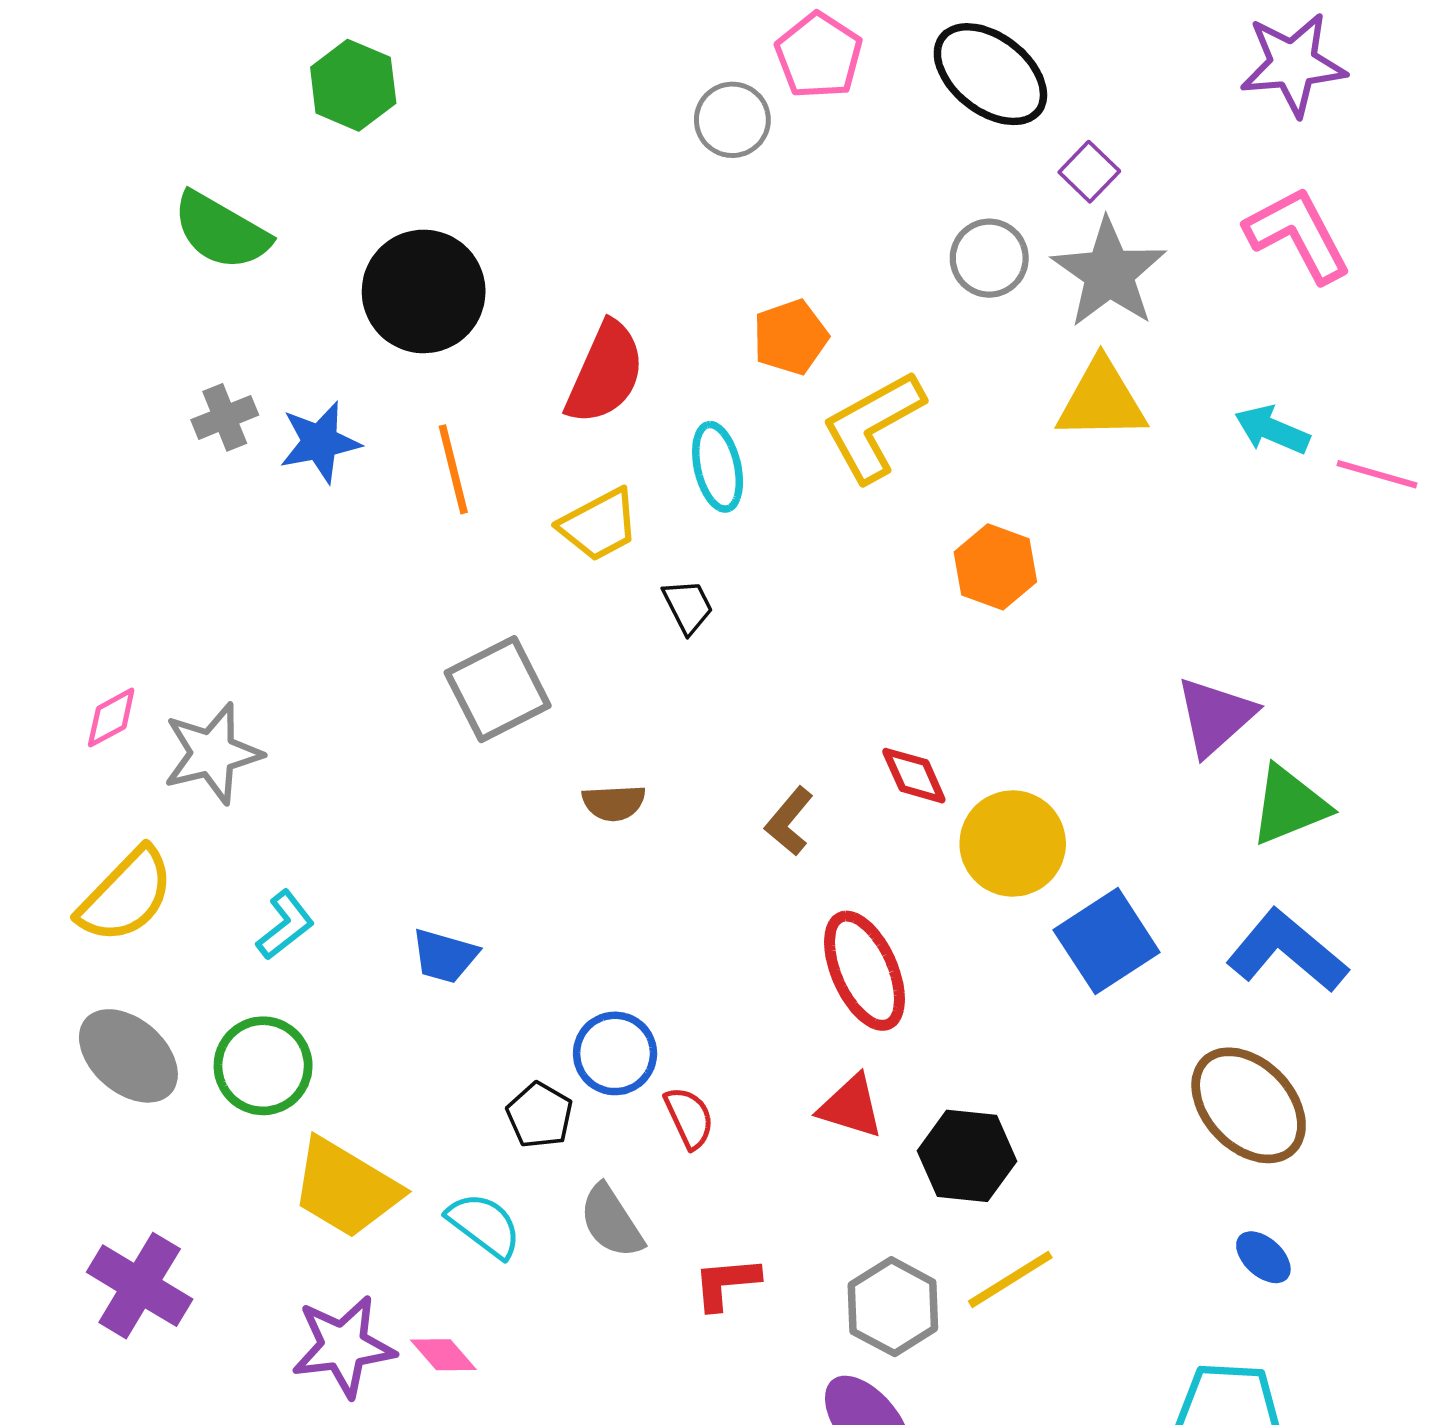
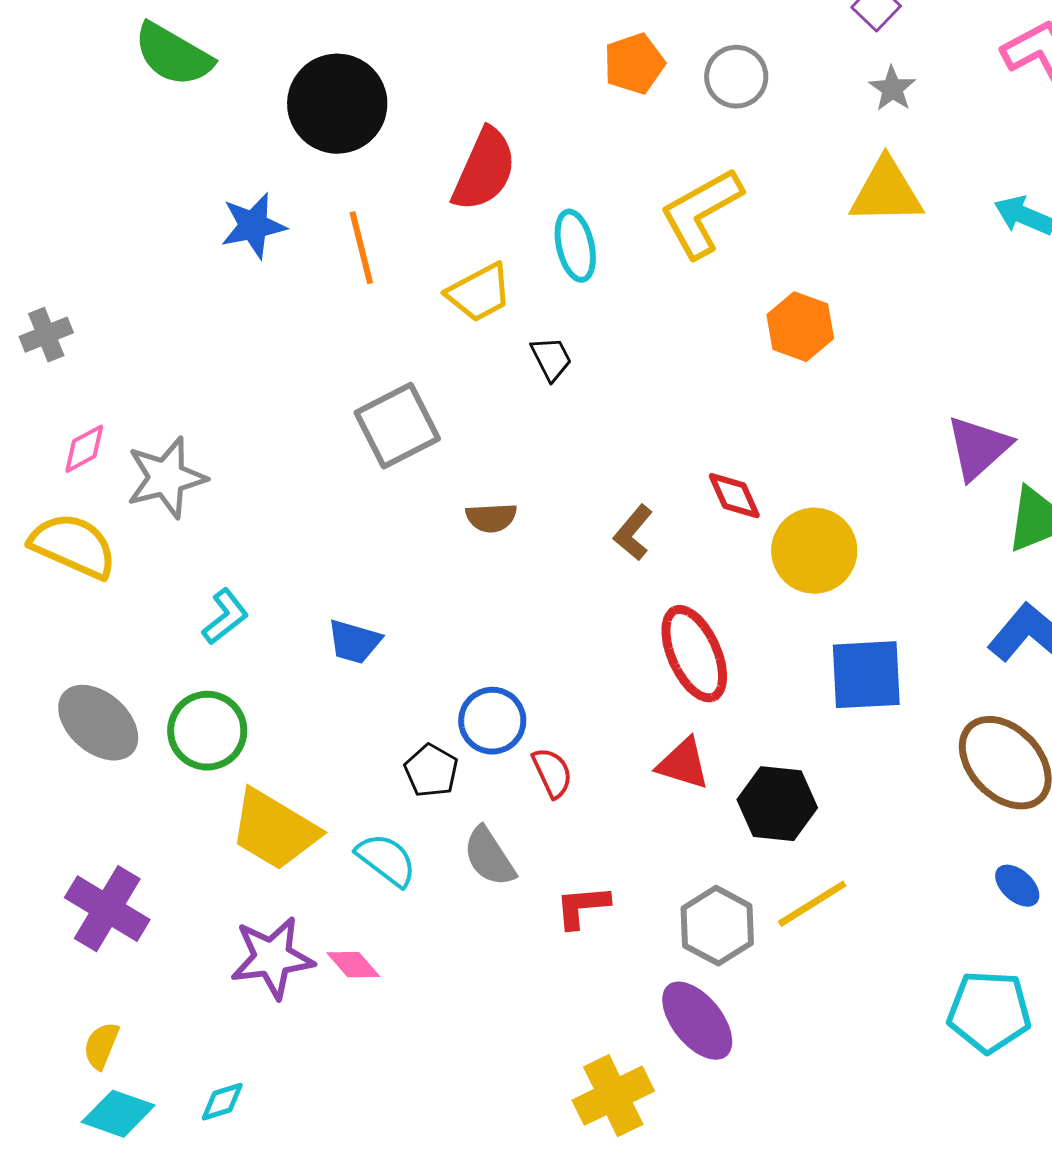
gray circle: (989, 258) -> (736, 77), moved
gray star: (1109, 273) -> (892, 89), size x0.5
orange pentagon: (790, 337) -> (634, 64), moved
gray cross: (225, 417) -> (46, 335), moved
yellow semicircle: (126, 895) -> (73, 546), moved, turned -110
blue square: (1107, 941) -> (866, 675), moved, turned 30

